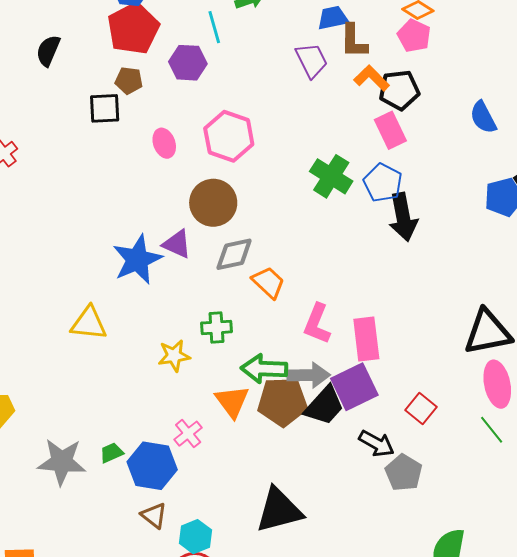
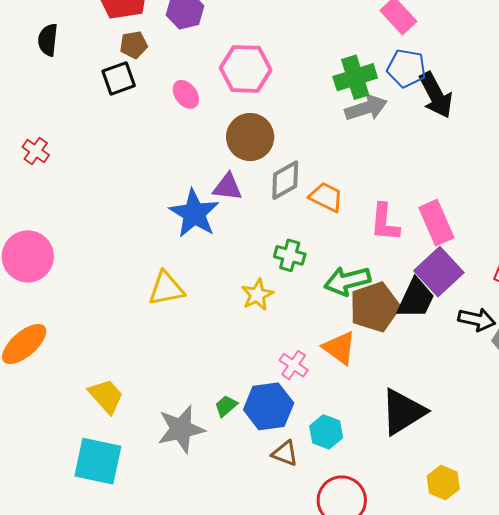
green cross: (331, 176) -> (355, 77), turned -33
green cross: (216, 327) -> (290, 255), turned 36
gray arrow: (309, 375) -> (366, 108), moved
orange triangle: (232, 401) -> (339, 348), moved
cyan hexagon: (195, 537) -> (326, 432), moved

